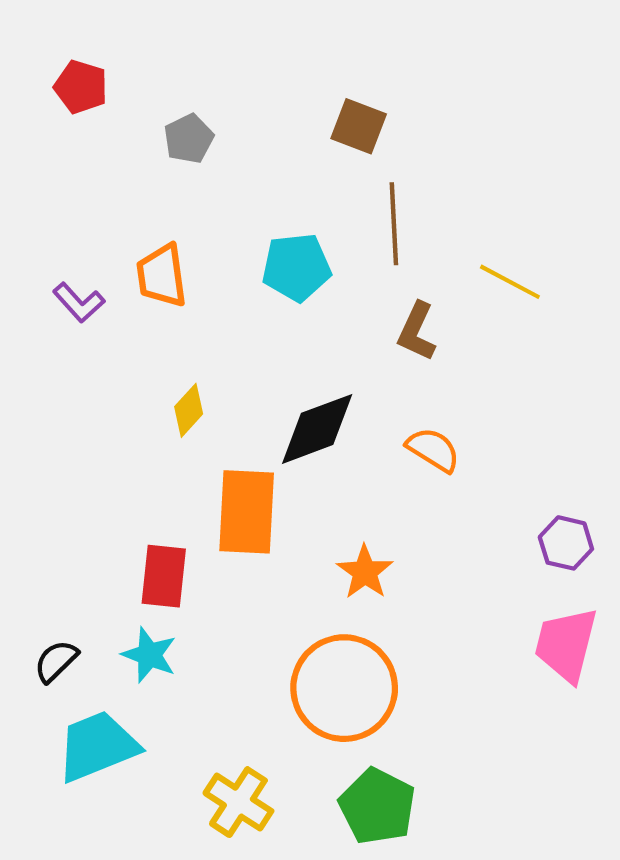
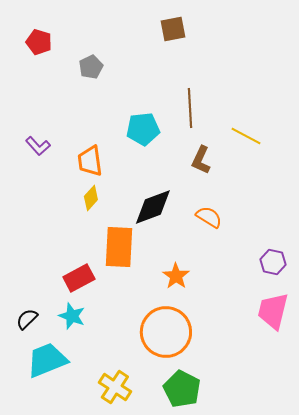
brown square: (359, 126) -> (173, 29), moved, turned -32
orange trapezoid: (162, 276) -> (90, 161), moved
red rectangle: (164, 576) -> (79, 278), turned 56

